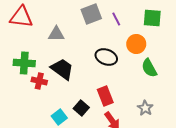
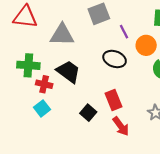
purple line: (116, 19) -> (124, 32), moved
gray triangle: (56, 34) -> (62, 35), size x1.4
cyan square: (59, 117) -> (42, 108), moved

